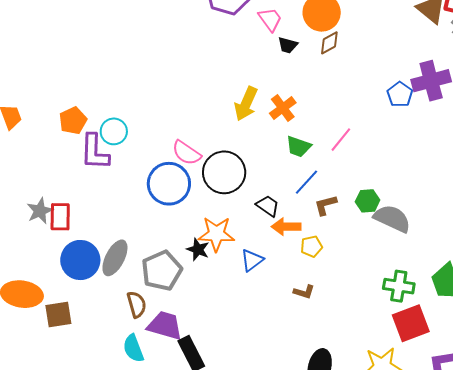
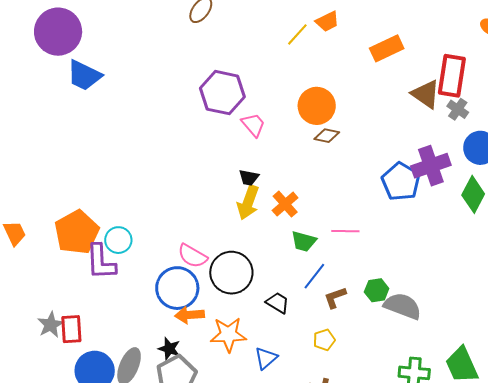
pink trapezoid: (270, 19) -> (253, 125), moved
brown diamond: (329, 43) -> (327, 136), turned 45
black trapezoid: (288, 45) -> (249, 178), moved
blue pentagon: (400, 94) -> (401, 182), size x1.5
orange pentagon: (73, 121) -> (77, 232), size x1.6
pink line: (341, 140) -> (345, 231), turned 56
orange arrow: (286, 227) -> (190, 315), moved
black star: (198, 249) -> (169, 349), moved

